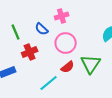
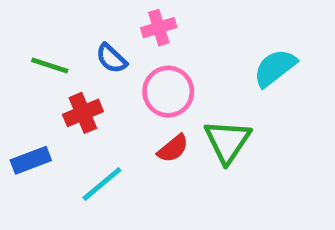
green line: (16, 32) -> (50, 66), turned -49
cyan line: (49, 83) -> (102, 184), moved

